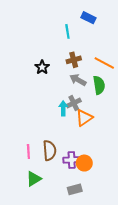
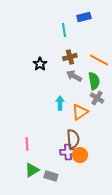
blue rectangle: (88, 18) -> (84, 17), turned -40
gray cross: (74, 103) -> (97, 98), moved, turned -32
brown semicircle: (50, 150) -> (73, 139), moved
gray rectangle: (75, 189) -> (51, 176), moved, turned 32

